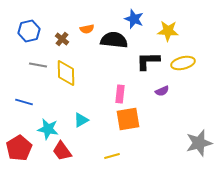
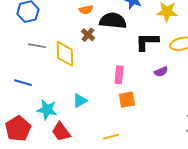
brown cross: (62, 39) -> (88, 35), moved
orange square: (128, 119) -> (127, 100), size x0.7

